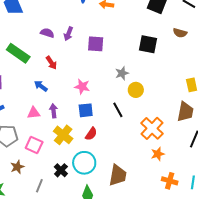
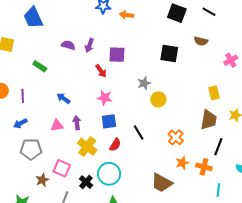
green rectangle: (18, 53) -> (40, 66), size x0.6
red arrow: (51, 63) -> (101, 71), moved
black line: (118, 110) -> (139, 132), moved
orange cross: (152, 128) -> (176, 137), size x0.7
pink square: (34, 145) -> (62, 168), moved
brown trapezoid: (118, 175) -> (162, 183), moved, turned 110
orange cross: (170, 181) -> (204, 167), moved

